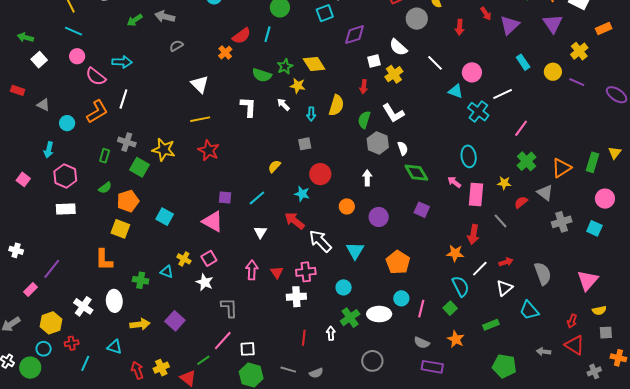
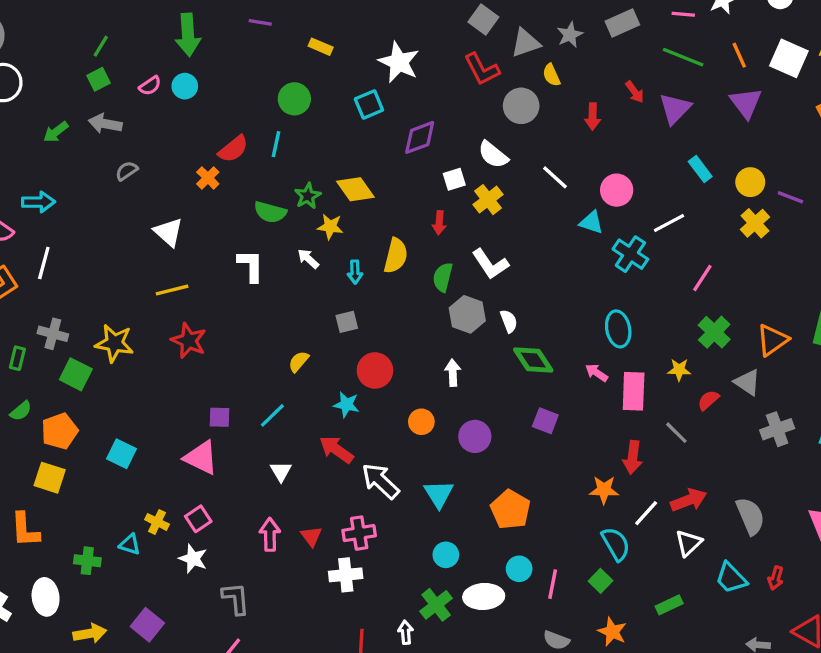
yellow cross: (579, 51) -> (755, 223), moved
red arrow: (506, 262) -> (689, 500), size x1.5
cyan circle: (344, 287) -> (446, 555), moved
red arrow: (572, 321) -> (776, 578), moved

